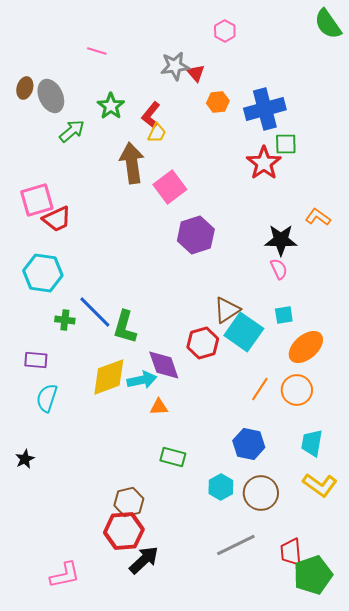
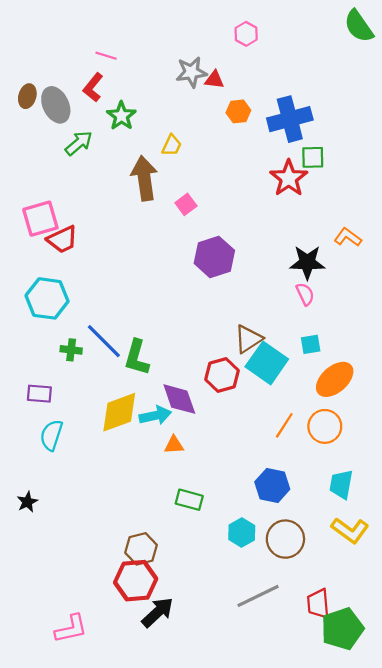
red triangle: (196, 73) -> (214, 80), turned -42
red L-shape: (151, 115) -> (93, 87), moved
pink square: (170, 187) -> (186, 204), size x0.6

